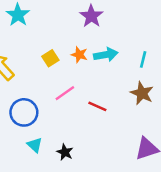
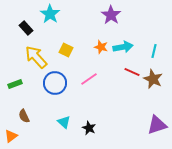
yellow square: (50, 58) -> (66, 50), moved, turned -32
red line: (97, 106) -> (132, 72), moved
blue circle: (24, 112) -> (55, 83), moved

